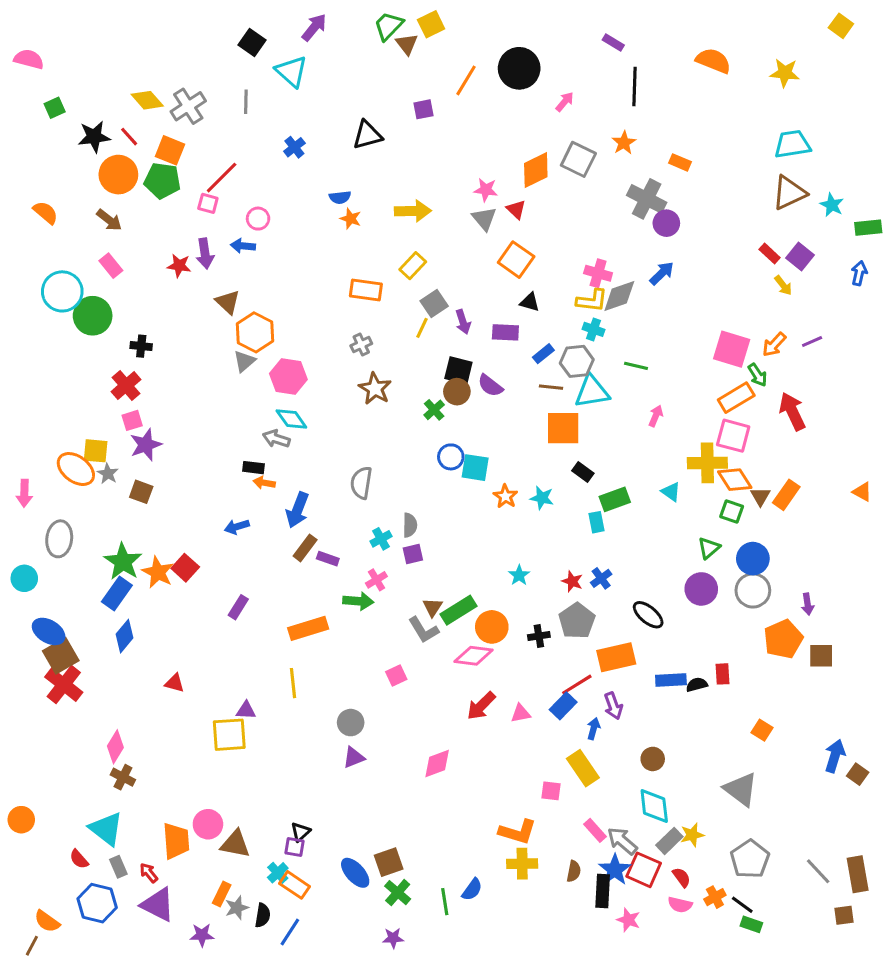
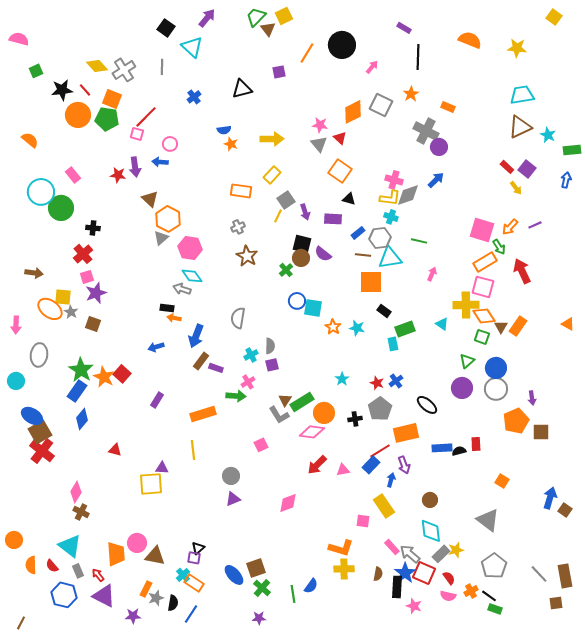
brown arrow: (109, 220) -> (34, 273), moved, turned -30
orange semicircle: (47, 921) -> (31, 565), moved, turned 54

